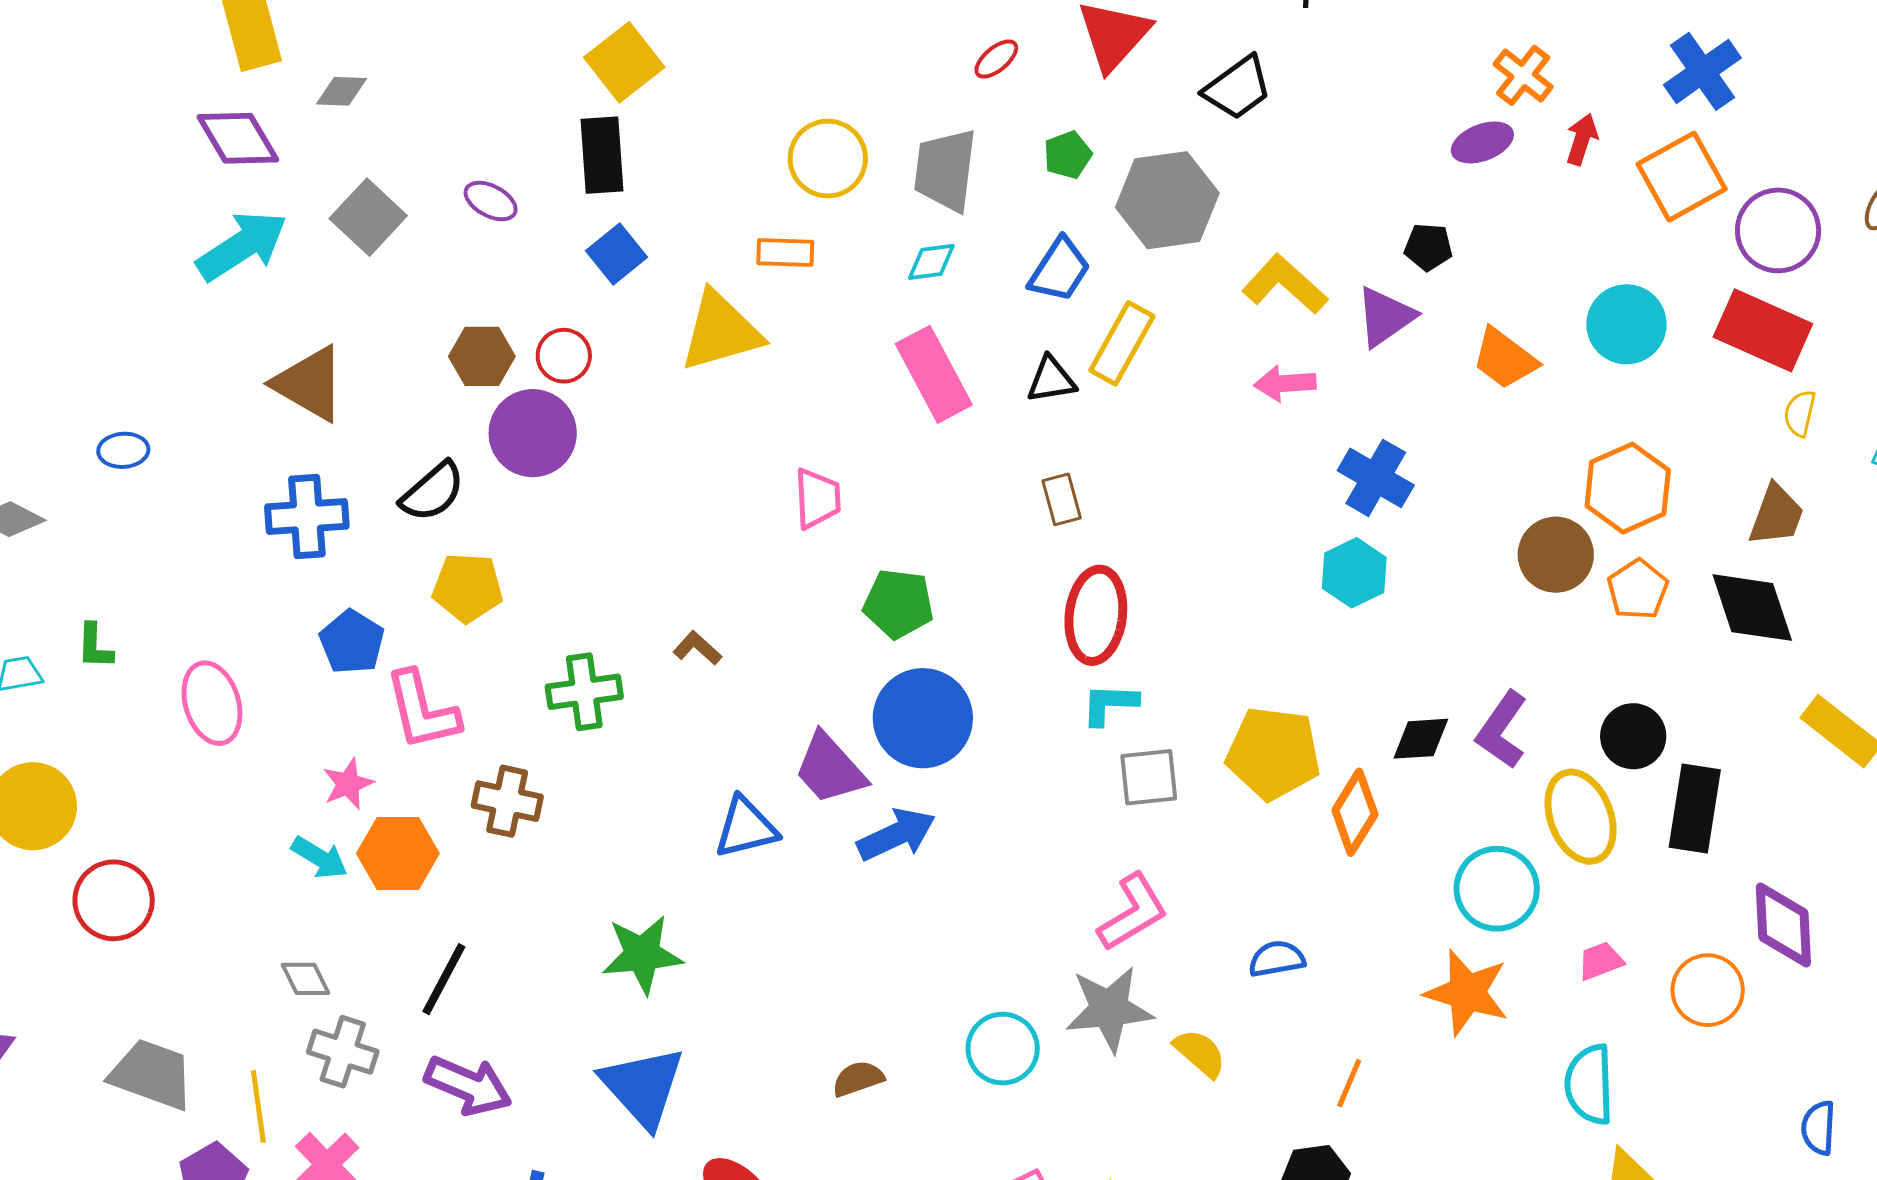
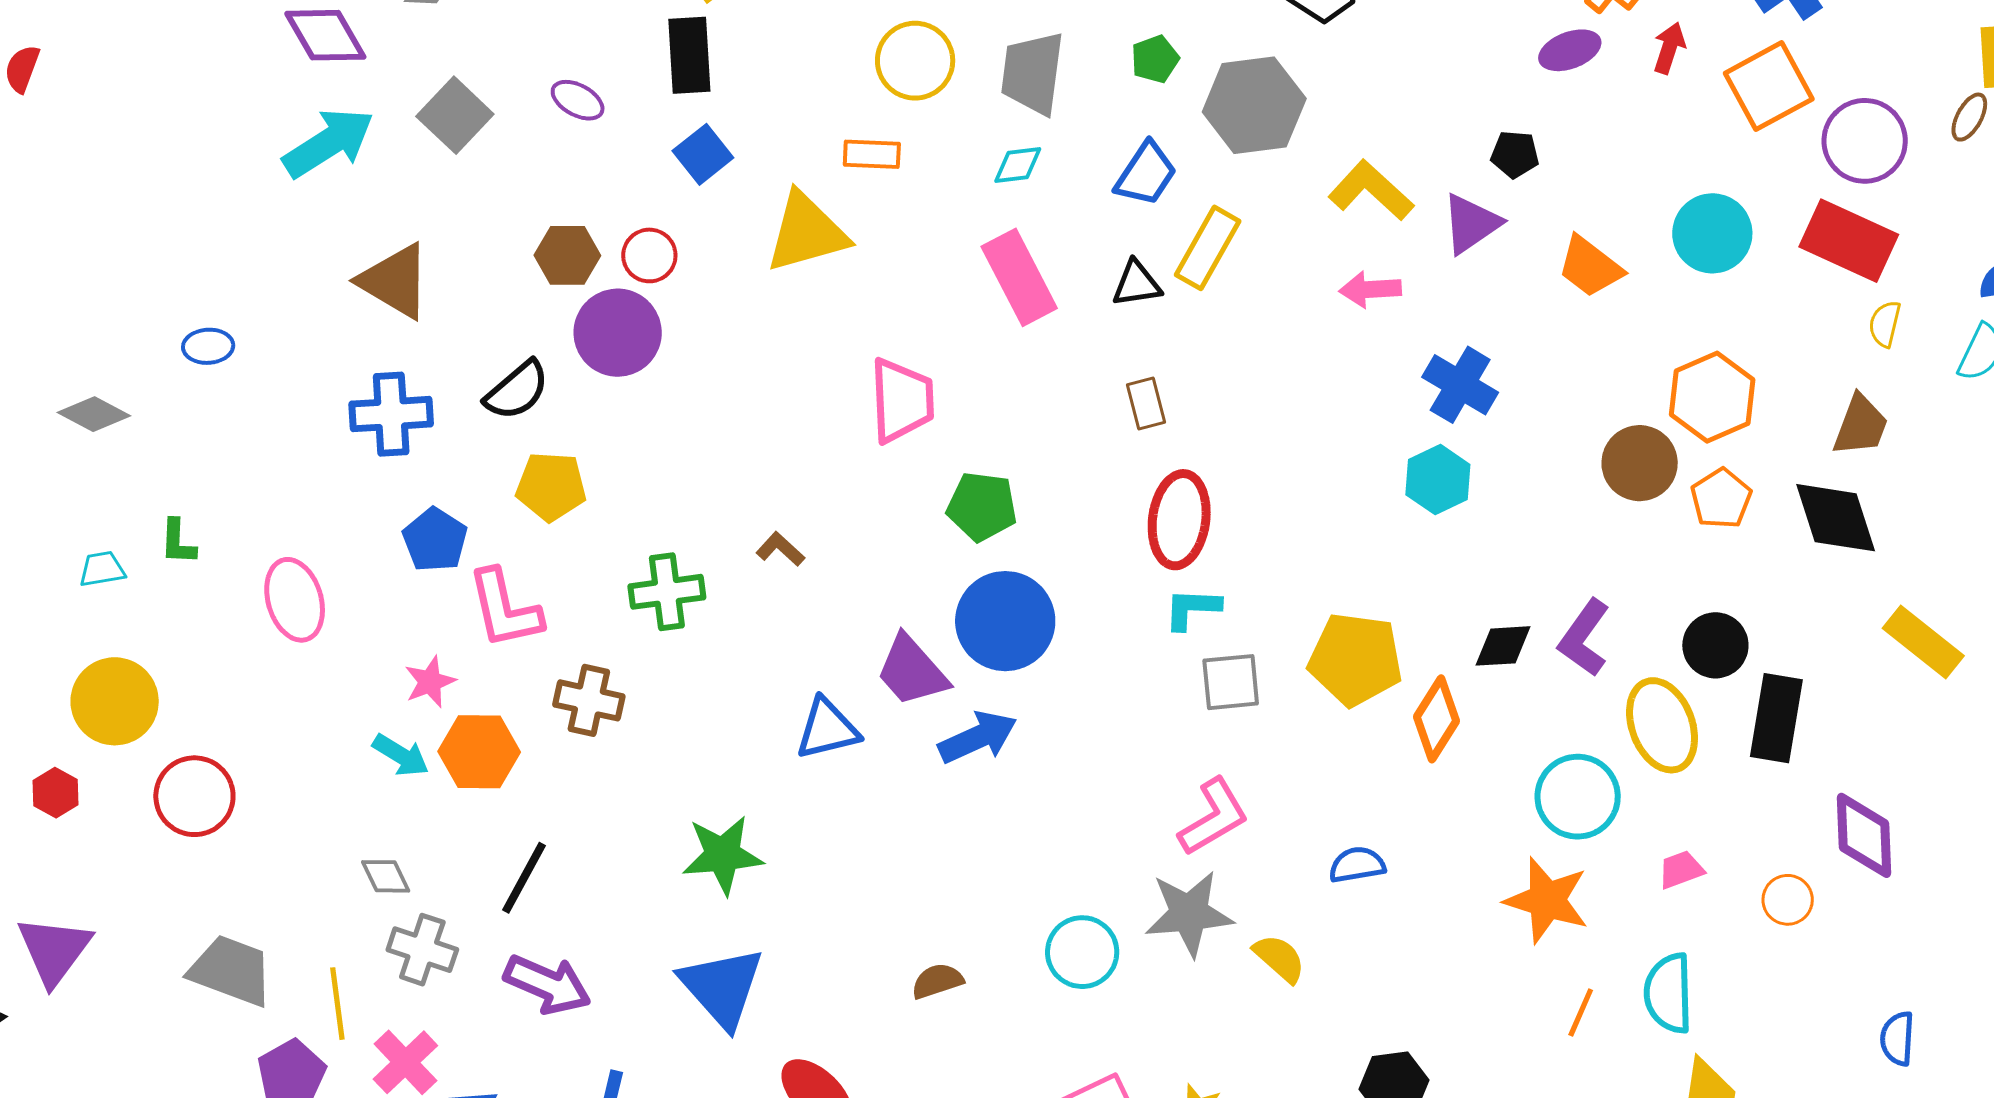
pink trapezoid: (817, 498) -> (902, 400), size x1.4
orange circle: (1708, 990) -> (1788, 900), size x0.7
orange line: (1349, 1083) -> (1581, 1012), moved

